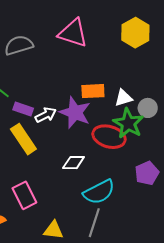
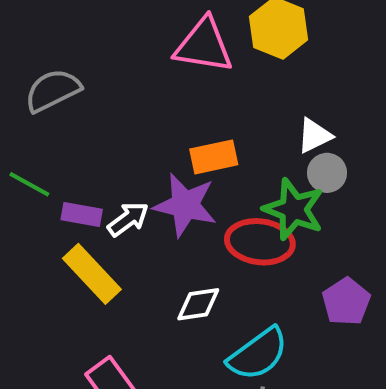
pink triangle: (73, 33) -> (204, 45), moved
white triangle: (124, 98) -> (314, 136), moved

